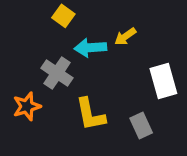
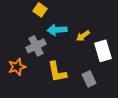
yellow arrow: (125, 37) -> (83, 36), moved
gray cross: (57, 73) -> (36, 46), turned 30

